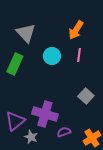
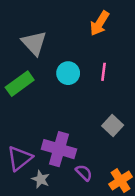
orange arrow: (76, 30) -> (100, 23), moved
green rectangle: (15, 64) -> (20, 84), turned 30
purple semicircle: (64, 132) -> (84, 173), turned 64

